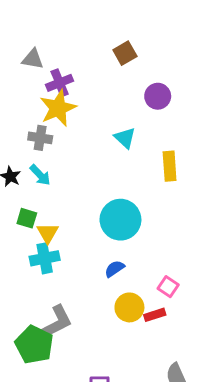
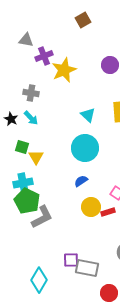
brown square: (125, 53) -> (83, 20), moved
yellow star: (58, 108) -> (64, 70), moved
cyan triangle: (125, 138) -> (88, 115), moved
cyan cross: (45, 258) -> (23, 183), moved
green pentagon: (34, 345) -> (27, 201), moved

